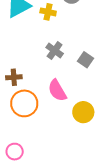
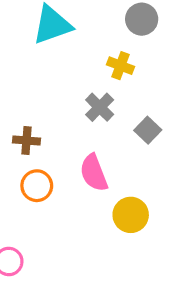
yellow cross: (48, 12) -> (120, 66), moved
orange circle: (24, 103) -> (37, 186), size x0.7

